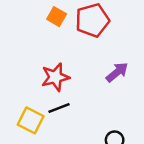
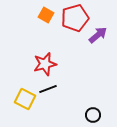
purple arrow: (117, 72) -> (98, 35), moved

